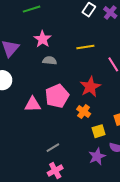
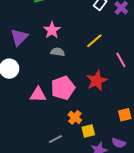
yellow line: (85, 47) -> (94, 41), turned -36
orange cross: (84, 112) -> (75, 117), moved
yellow square: (99, 131) -> (88, 131), moved

